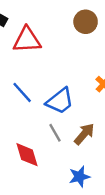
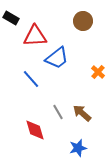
blue trapezoid: (60, 101) -> (57, 58), moved
brown arrow: (84, 134) -> (82, 113), turned -90

